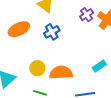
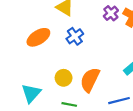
orange semicircle: (61, 73) -> (90, 80), turned -55

